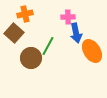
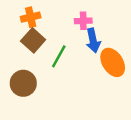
brown square: (14, 33) -> (33, 40), moved
brown circle: (31, 58) -> (23, 83), moved

